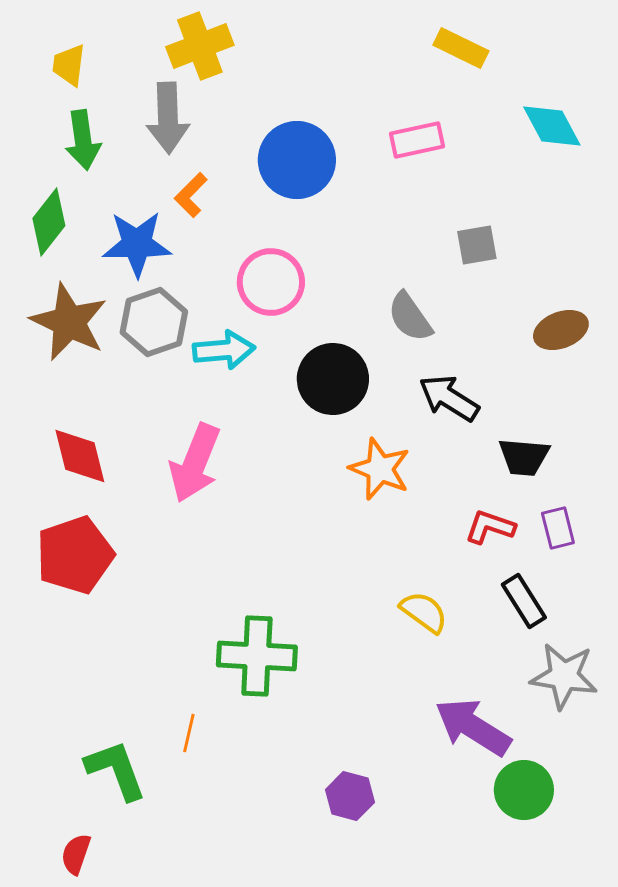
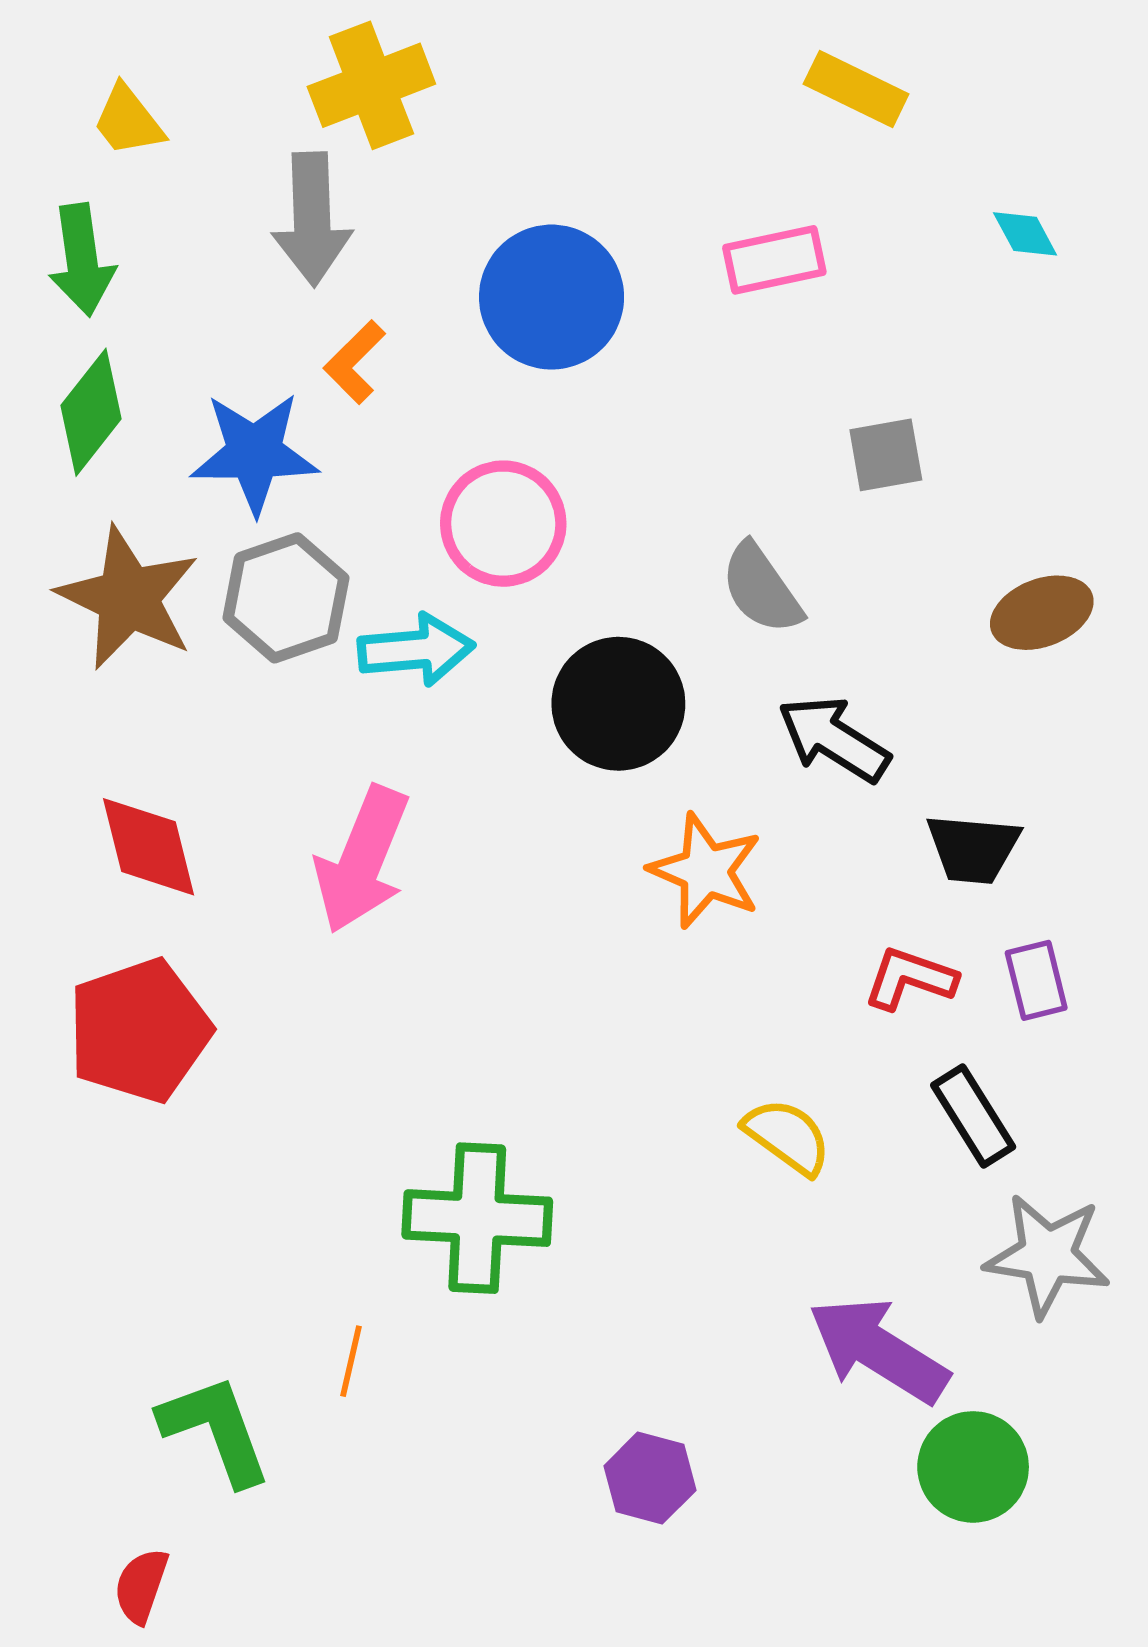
yellow trapezoid: (69, 65) -> (128, 121), turned -45
cyan diamond: (552, 126) -> (1025, 234), size x0.6
green arrow: (83, 140) -> (82, 260), moved

